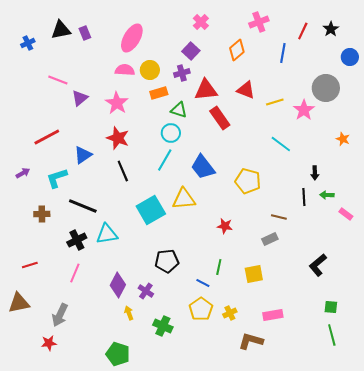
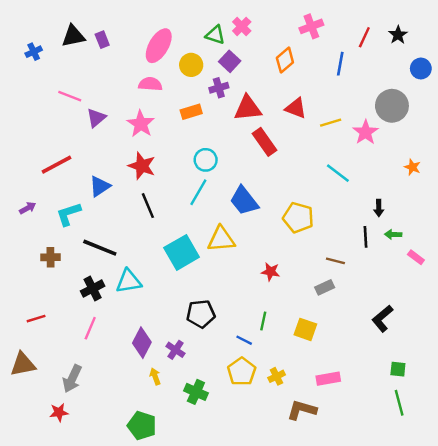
yellow circle: (150, 70) -> (191, 65), moved
green triangle: (179, 110) -> (215, 35), moved
yellow square: (254, 274) -> (305, 329), turned 30

